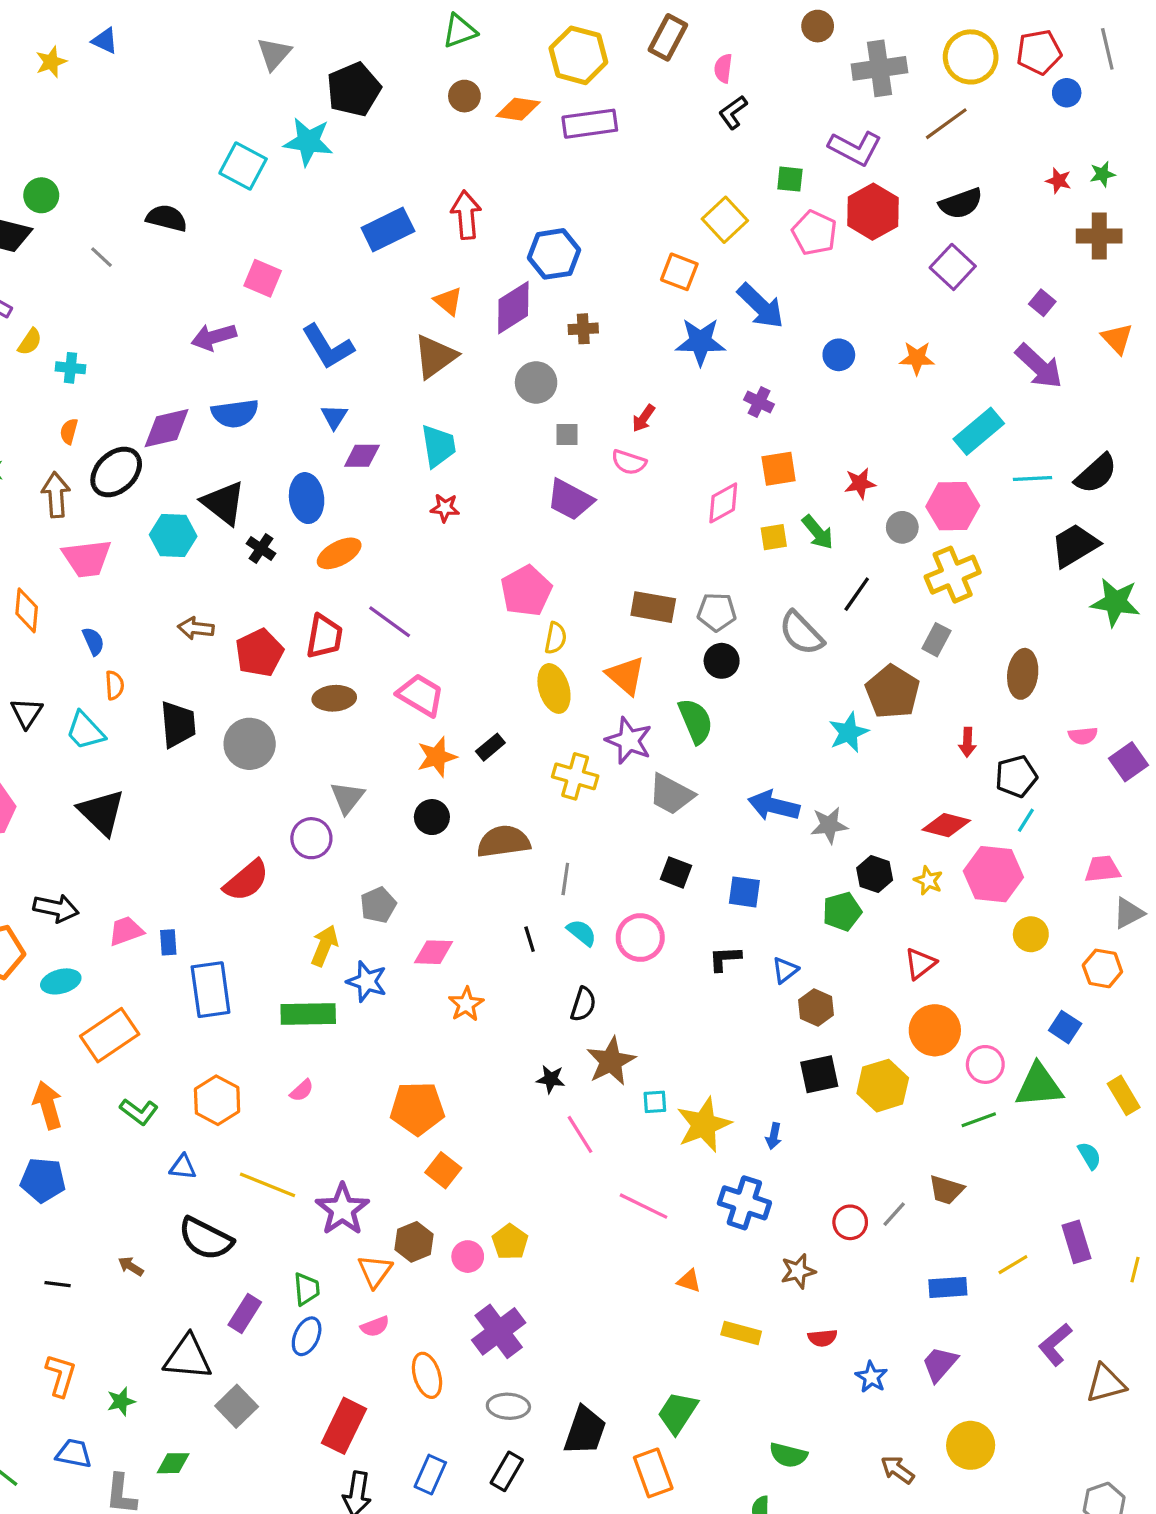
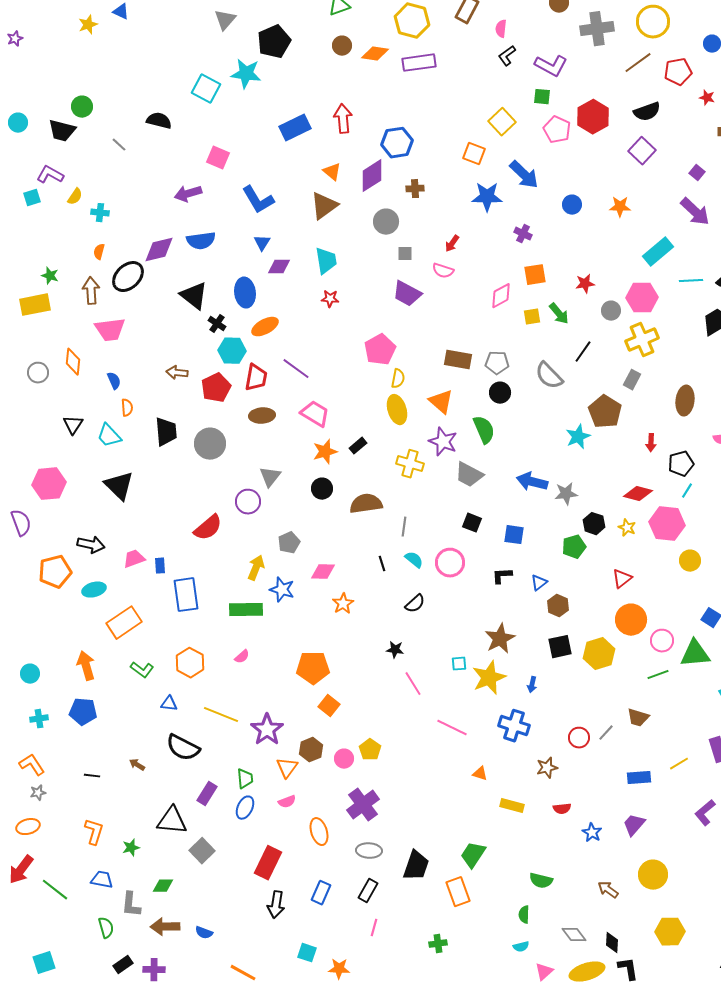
red pentagon: (1039, 52) -> (678, 72), moved
purple L-shape: (855, 148) -> (551, 66), moved
cyan hexagon: (173, 535) -> (232, 351), moved
black semicircle: (583, 1004) -> (415, 604), turned 30
brown star: (611, 1061) -> (500, 639), moved

